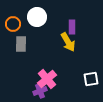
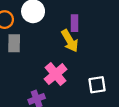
pink cross: (47, 79) -> (56, 74), moved

